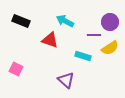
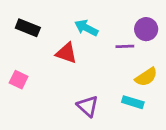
yellow semicircle: (110, 48) -> (146, 77), moved
cyan rectangle: (83, 56) -> (133, 102), moved
pink square: (16, 69) -> (19, 80), moved

